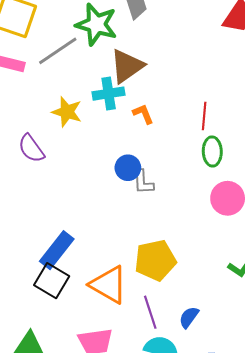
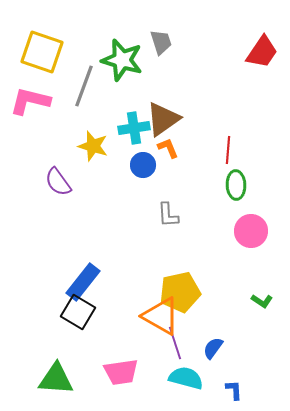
gray line: (58, 51) -> (84, 86), turned -36
brown triangle: (127, 66) -> (163, 119), moved
blue circle: (128, 168) -> (143, 165), moved
orange triangle: (109, 285) -> (161, 316), moved

